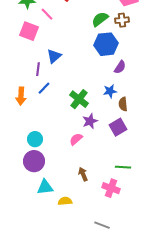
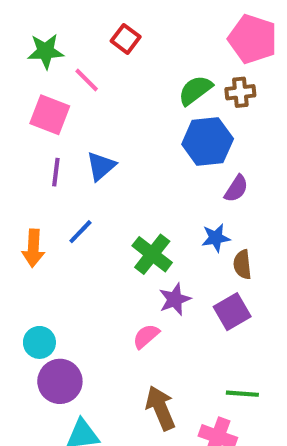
purple line: (38, 69) -> (56, 172), moved
cyan circle: (35, 139) -> (39, 342), moved
brown arrow: (83, 174) -> (160, 408), size x1.5

